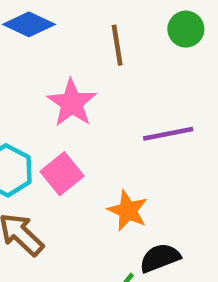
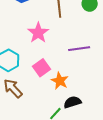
pink square: (62, 174) -> (42, 68), moved

